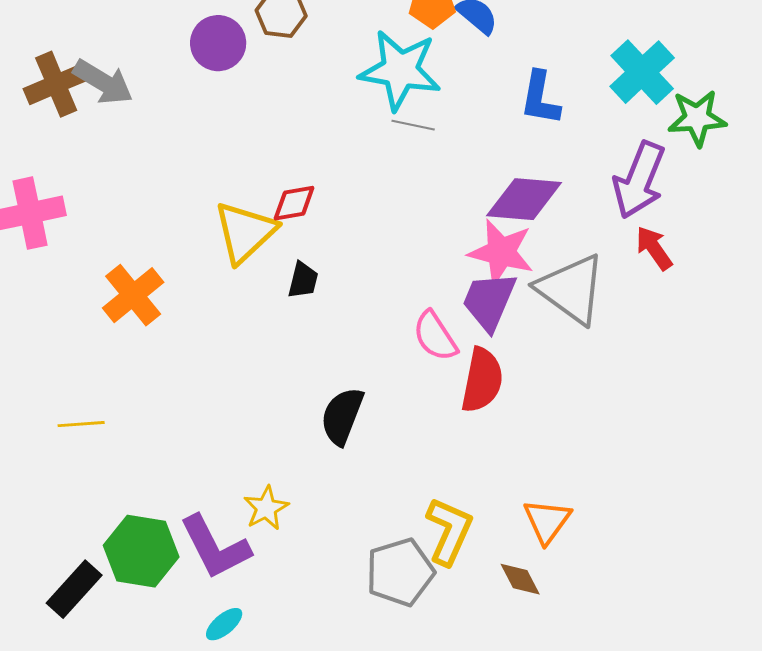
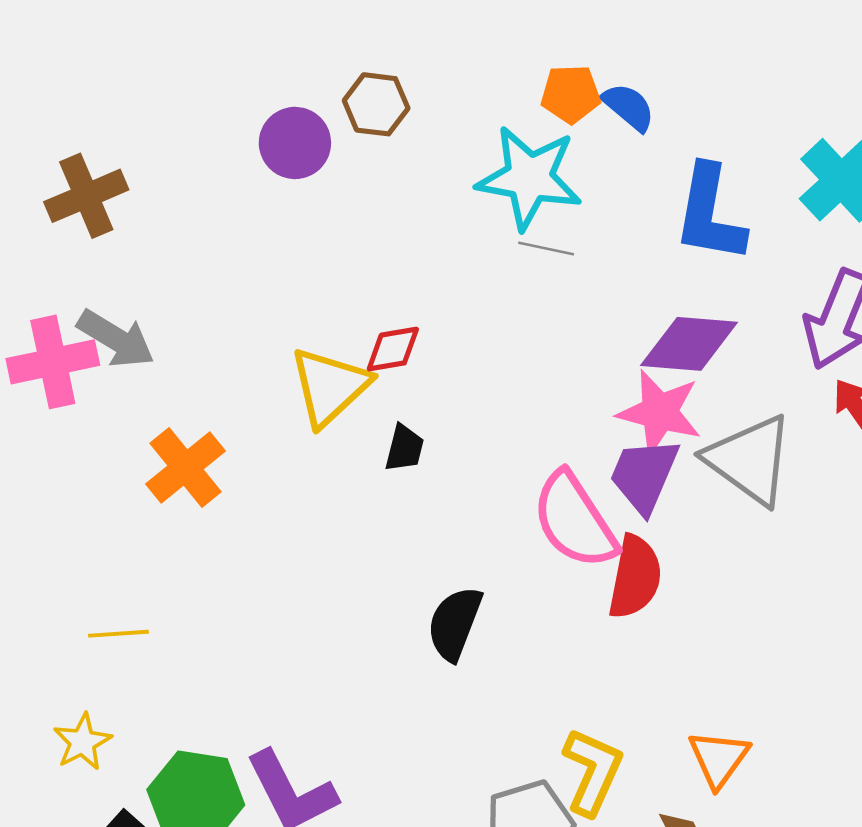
gray arrow: (103, 82) -> (116, 339), moved
blue L-shape: (540, 98) -> (710, 214), size x1.4
pink semicircle: (435, 336) -> (574, 520), size x1.5
yellow star: (266, 508) -> (82, 742), moved

